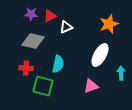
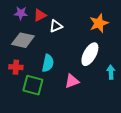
pink triangle: (91, 86) -> (72, 81), moved

